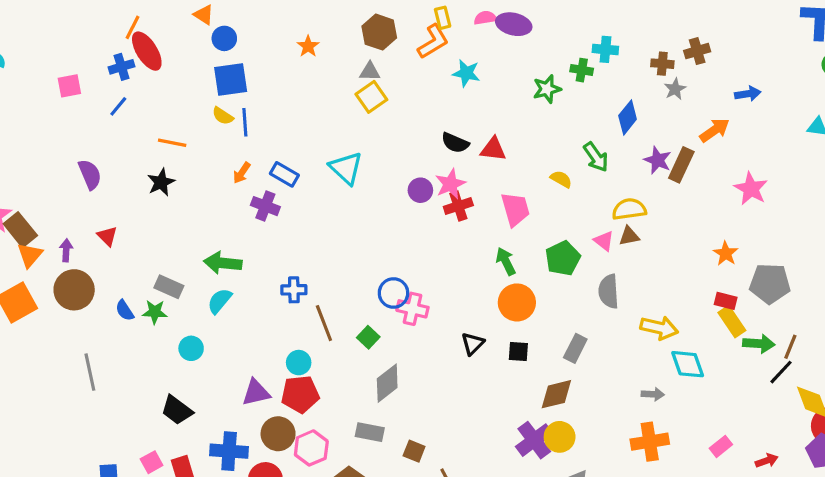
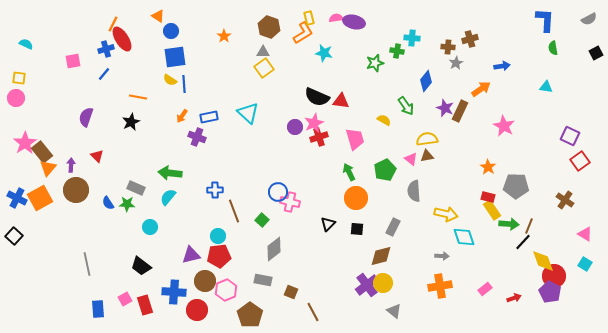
black semicircle: (455, 143) -> (317, 97), size x1.4
purple semicircle: (90, 174) -> (86, 117), turned -138
blue rectangle: (284, 174) -> (209, 117), turned -42
gray line: (90, 372) -> (87, 264), moved

